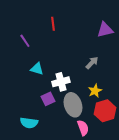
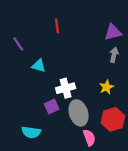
purple line: (25, 41) -> (18, 44), moved
gray arrow: (92, 63) -> (114, 55), moved, turned -32
cyan triangle: (37, 69) -> (39, 66), moved
yellow star: (95, 91) -> (106, 87), moved

